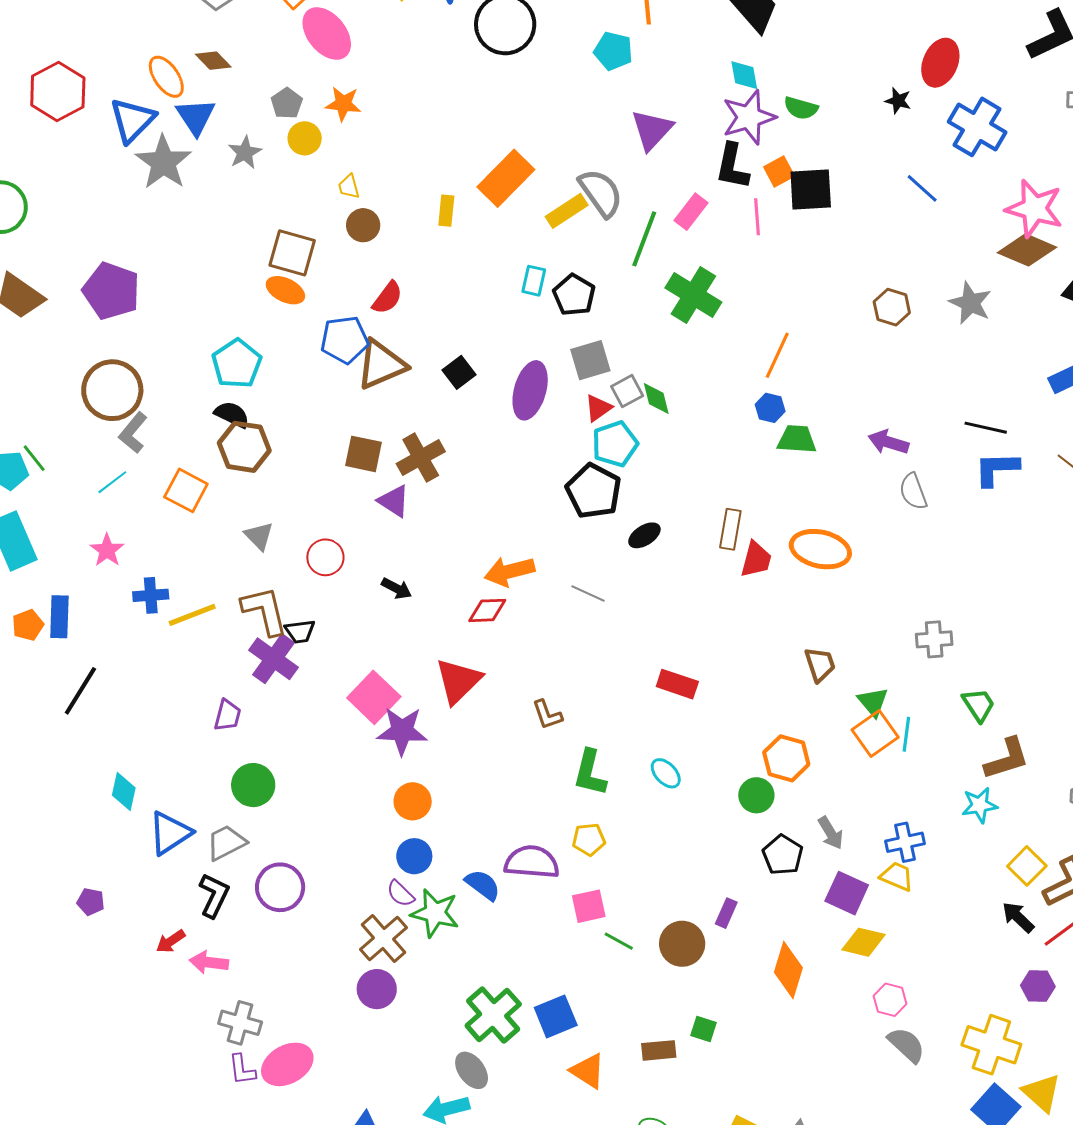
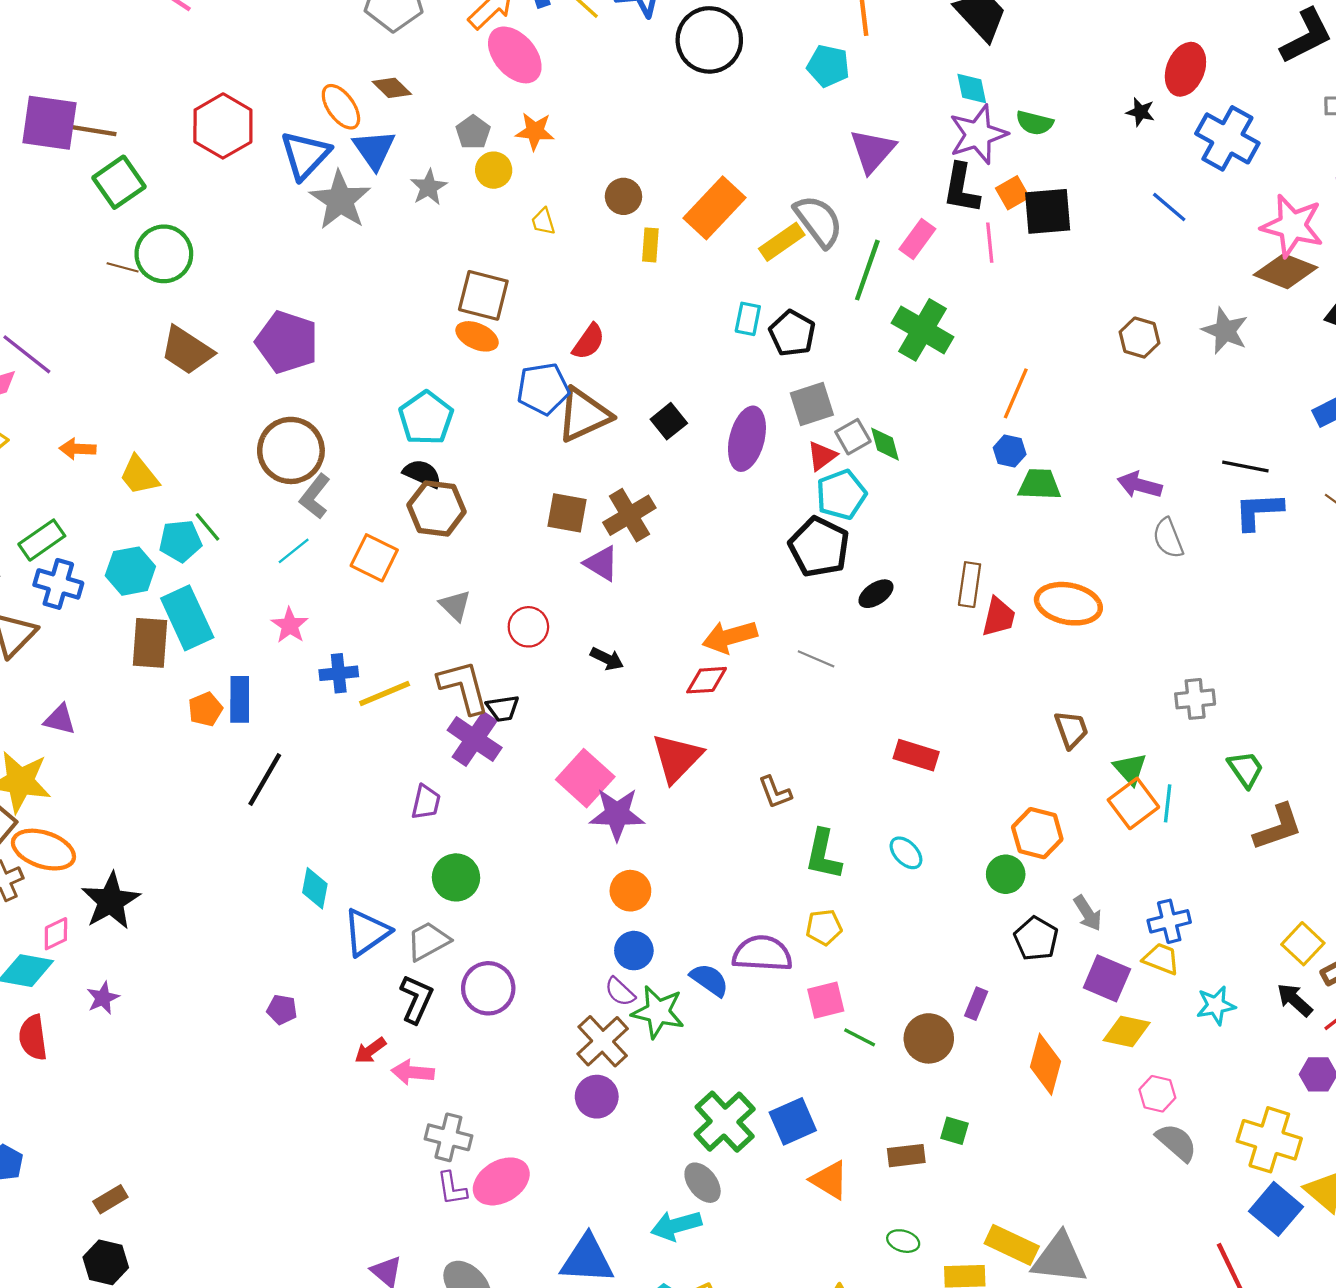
brown circle: (363, 225) -> (623, 196), moved
cyan star: (980, 805) -> (1216, 1005), moved

